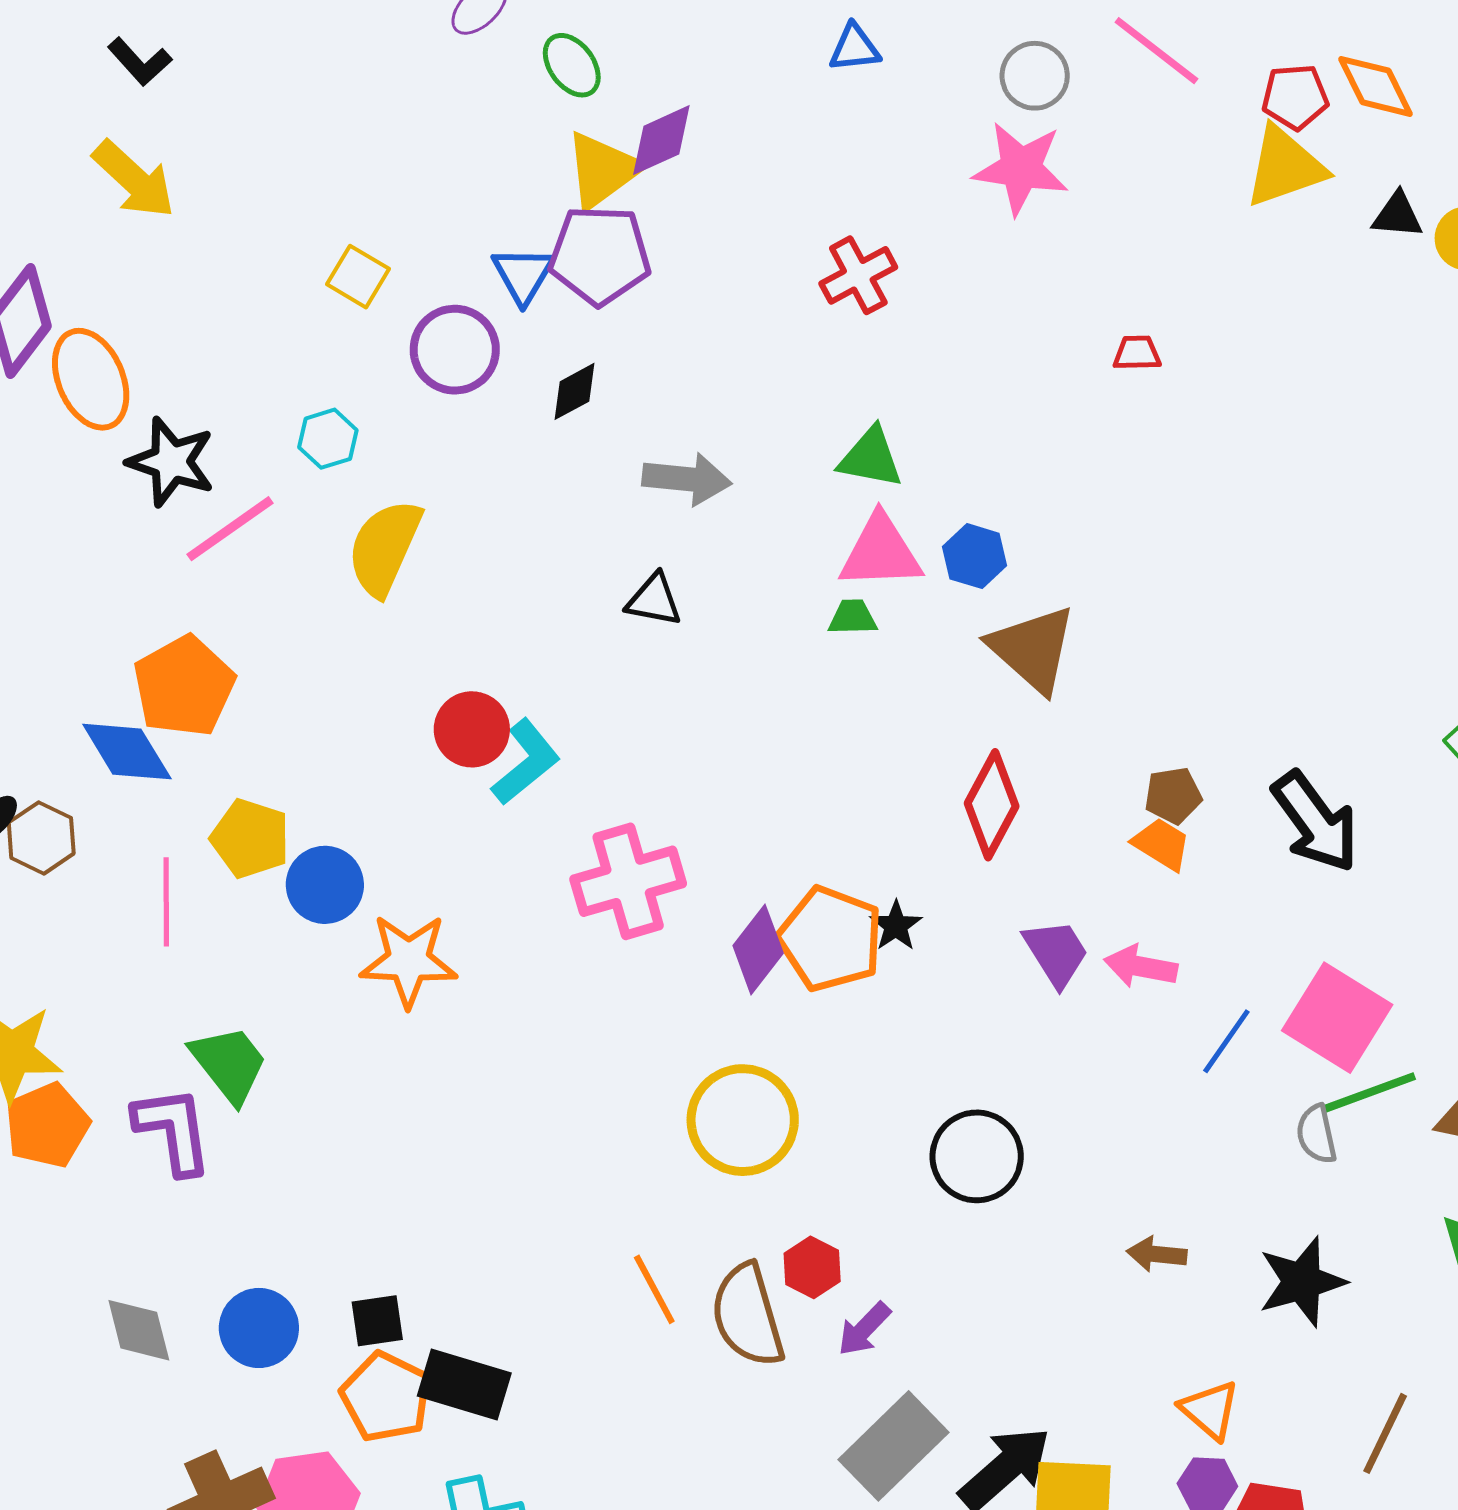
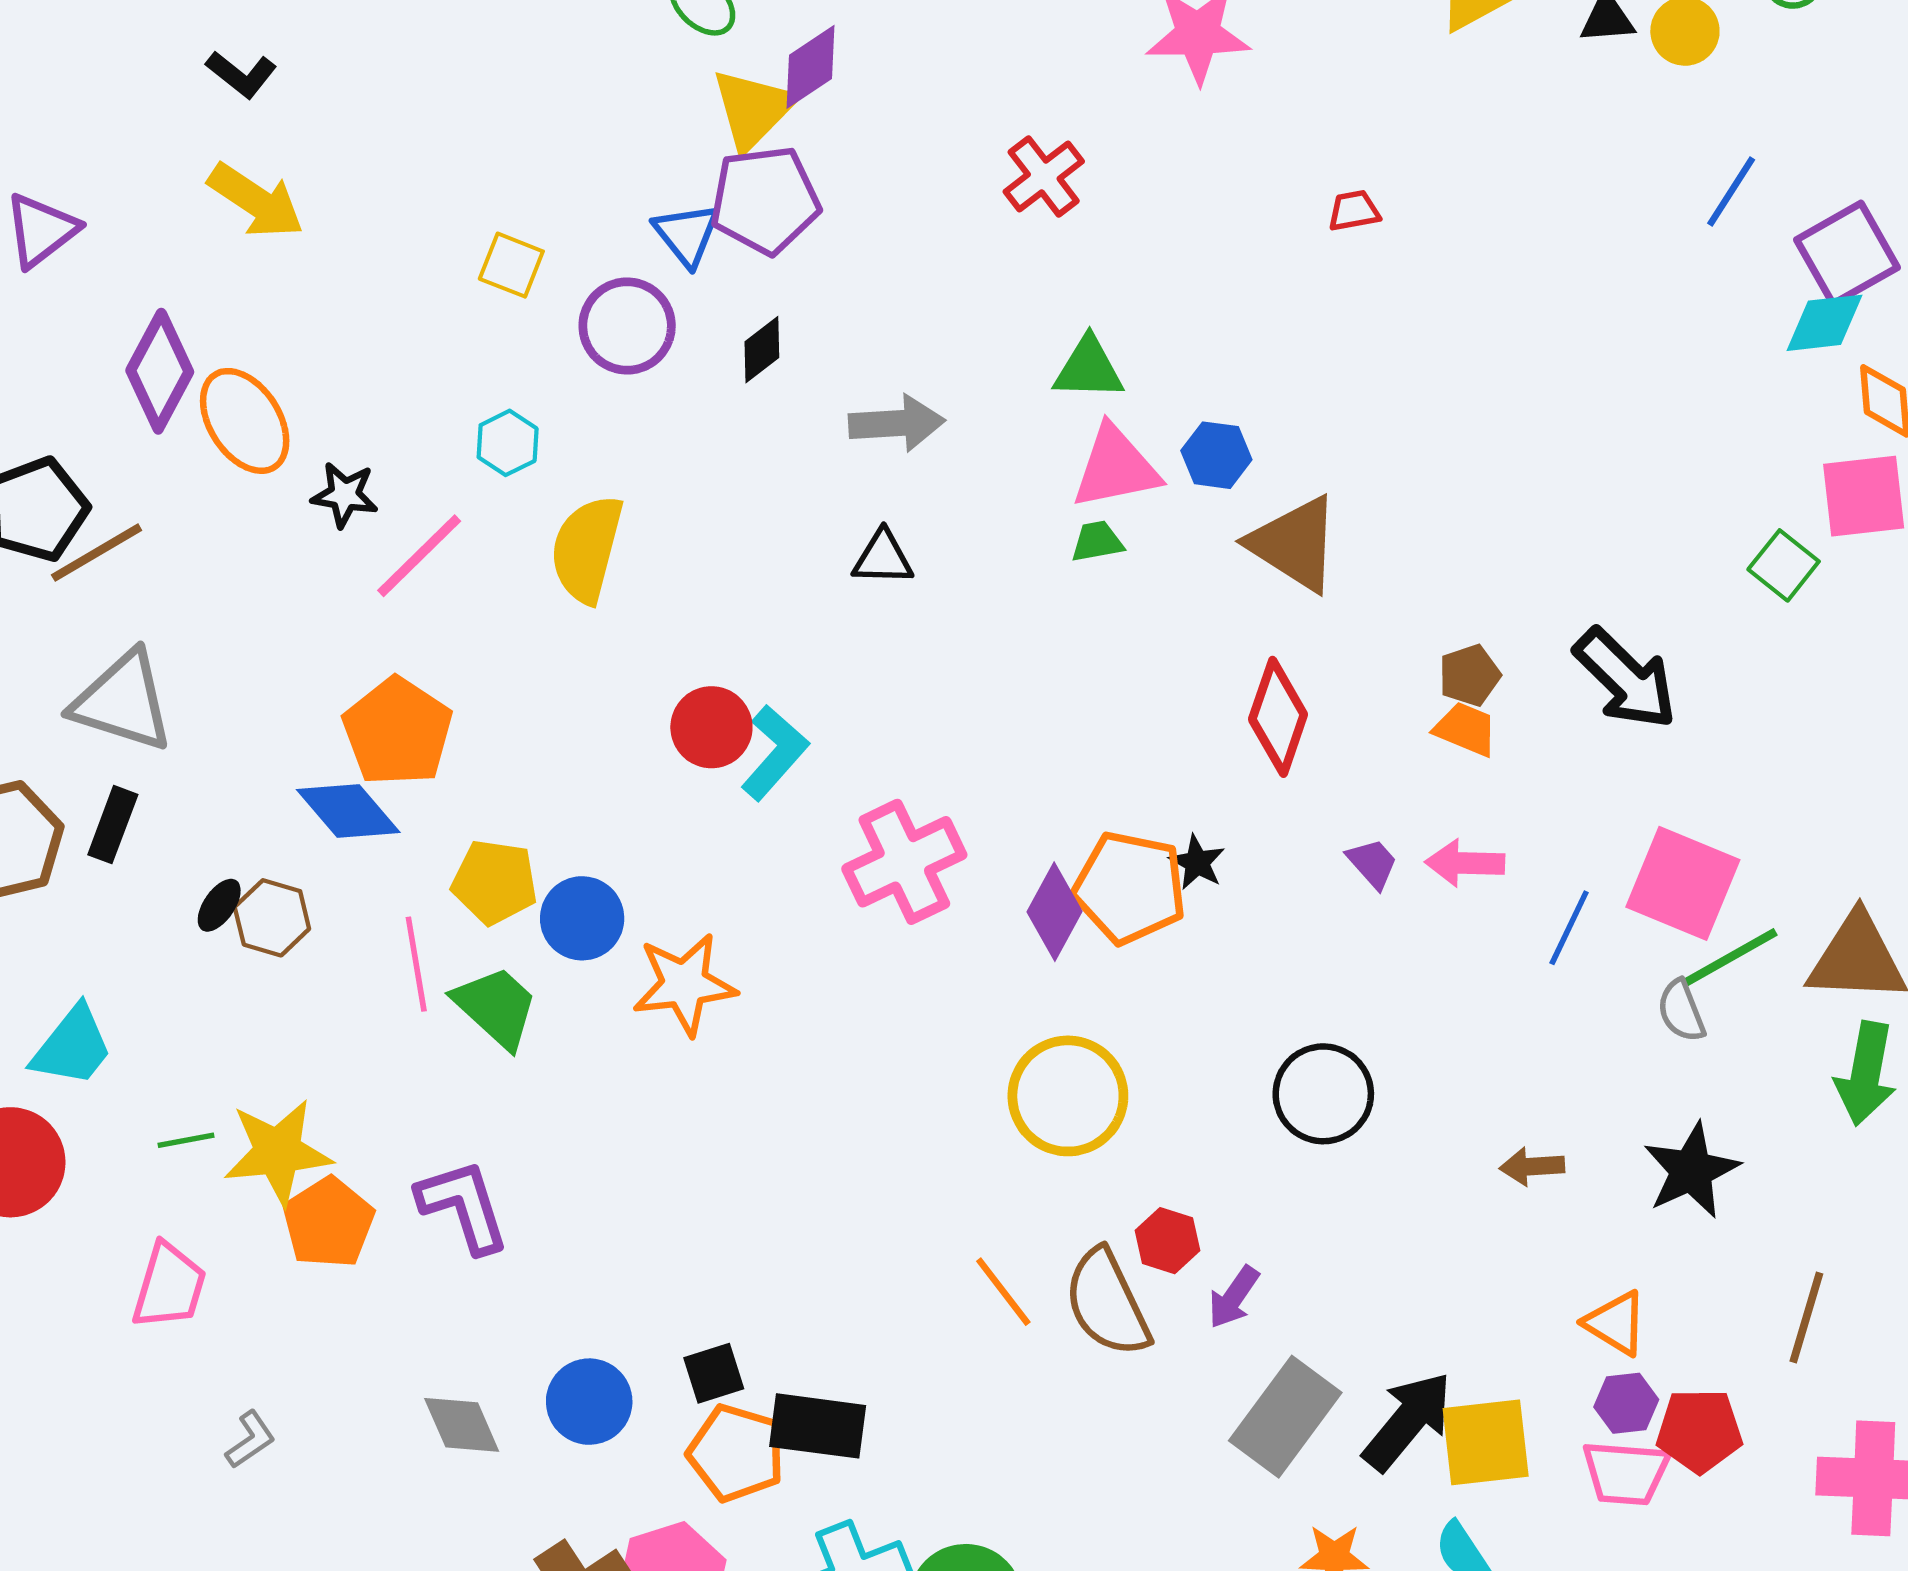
black star: (171, 462) -> (345, 495), size x0.7
purple trapezoid: (1056, 953) -> (1372, 863), size x0.7
green trapezoid: (229, 1064) -> (496, 1007), moved

